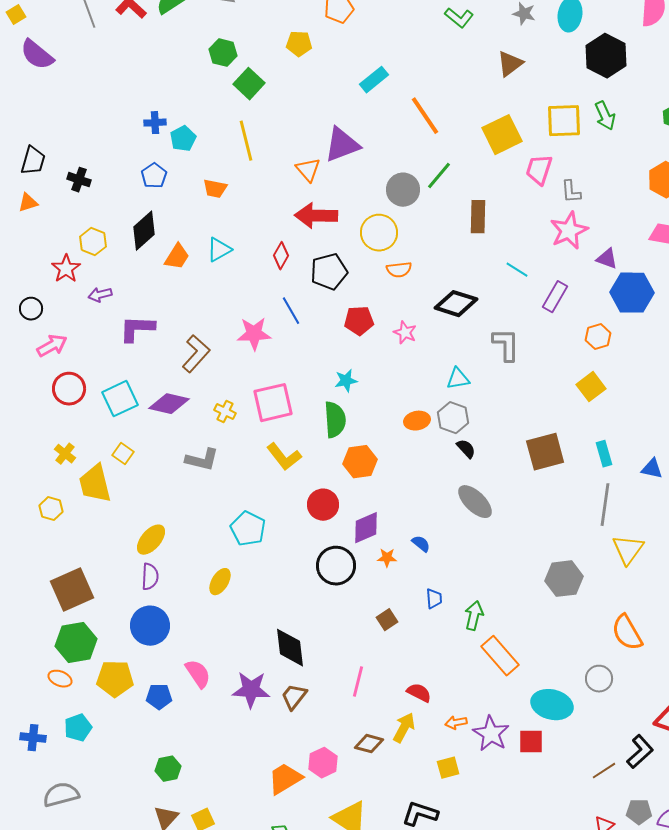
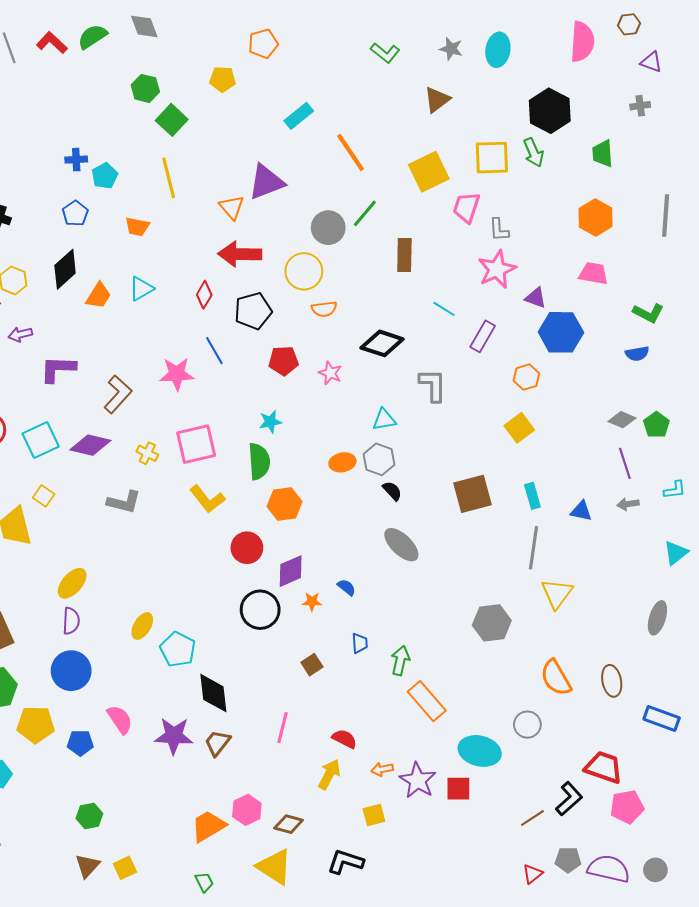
black hexagon: (606, 56) -> (550, 111), moved
cyan pentagon: (248, 529) -> (178, 649), moved
brown diamond: (369, 744) -> (289, 824), moved

